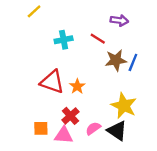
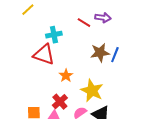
red line: (98, 39) -> (84, 23), moved
red triangle: (52, 82) -> (44, 55), moved
yellow star: (124, 106) -> (92, 91), moved

